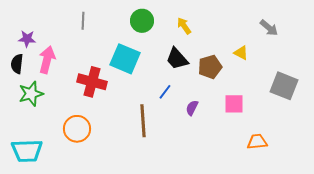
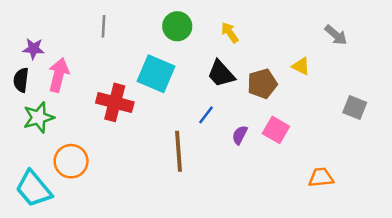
gray square: (284, 86) -> (355, 107), size x0.7
pink square: (234, 104) -> (276, 130), moved, turned 30
orange circle: (77, 129) -> (71, 161), moved
cyan trapezoid: (27, 151) -> (34, 189), turned 52

